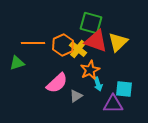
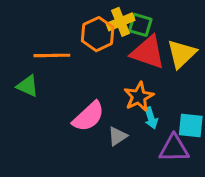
green square: (91, 23) -> (140, 25), size x0.7
orange hexagon: (63, 45) -> (98, 34), moved
yellow cross: (78, 49) -> (120, 22), moved, turned 30
green triangle: (17, 63) -> (27, 86), turned 42

